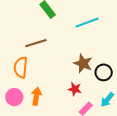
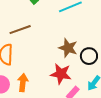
red star: (75, 89) -> (61, 74), size x1.5

